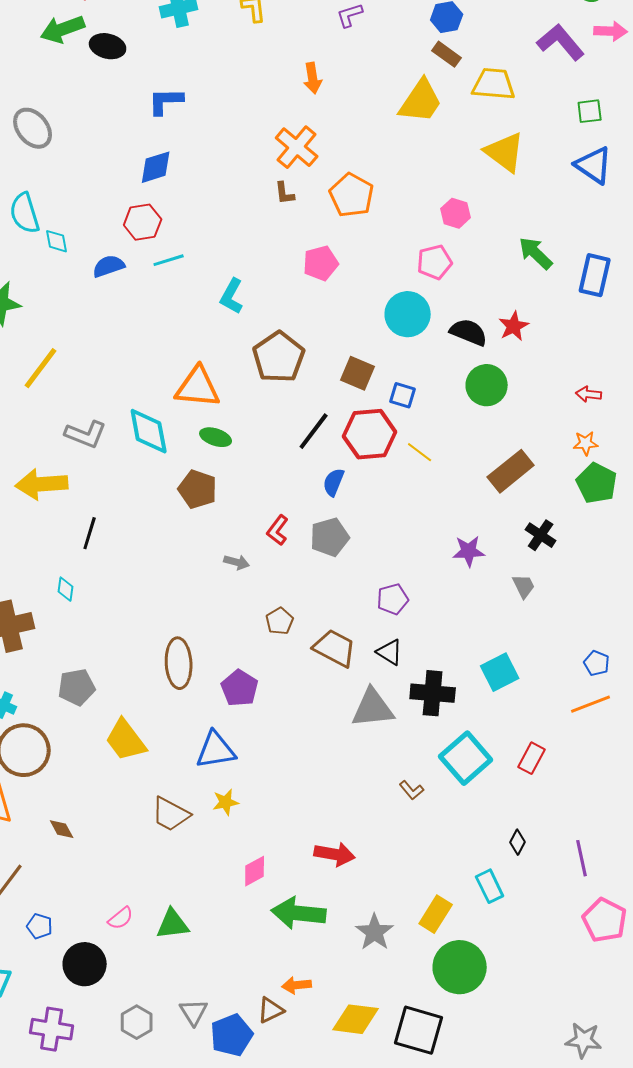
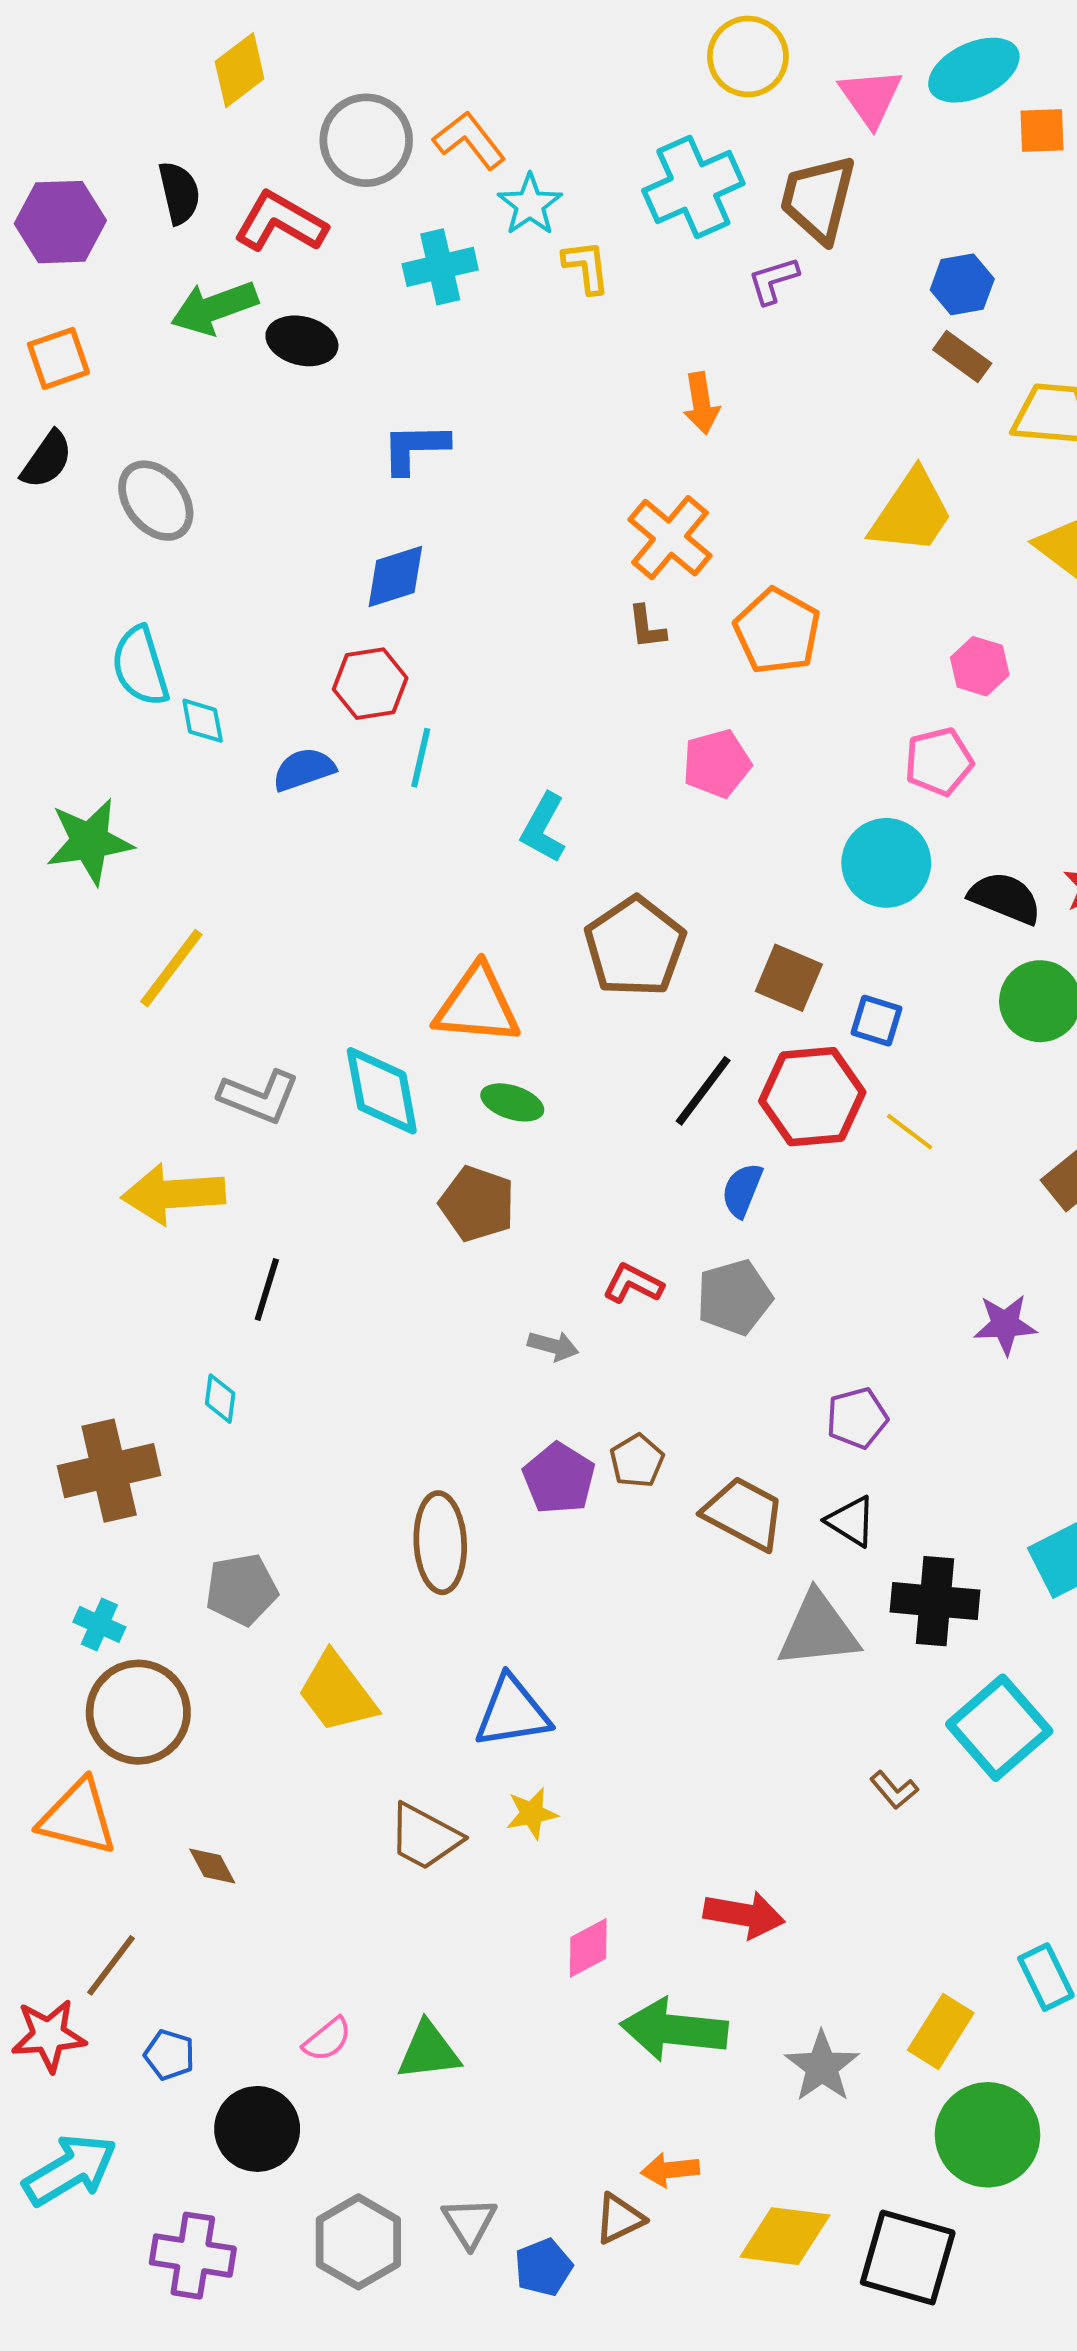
yellow trapezoid: (421, 101) -> (912, 512), moved
cyan line: (169, 260) -> (421, 758), turned -60
red L-shape: (278, 530) -> (633, 1284), turned 80
purple pentagon: (240, 688) -> (559, 1478), moved
gray hexagon: (137, 1022) -> (358, 2242), size x1.4
blue pentagon: (232, 1035) -> (543, 2267), size x0.7

